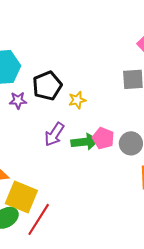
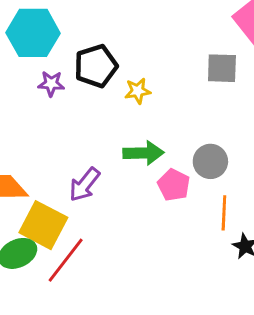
purple arrow: (54, 134) -> (84, 185), moved
pink pentagon: (103, 138) -> (174, 185), moved

